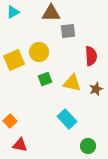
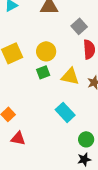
gray square: (68, 31) -> (79, 26), moved, turned -35
yellow circle: (39, 52) -> (46, 51), moved

